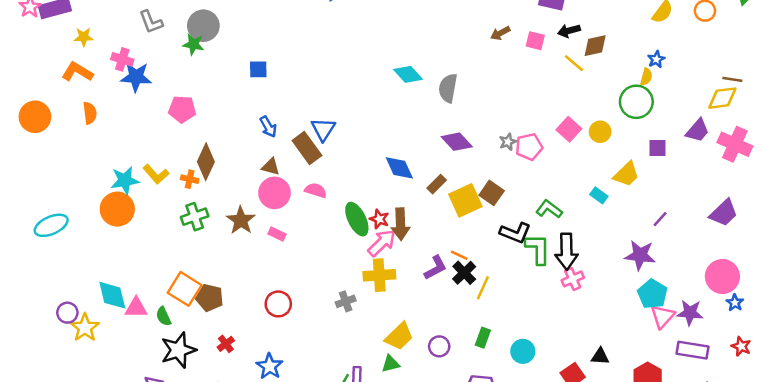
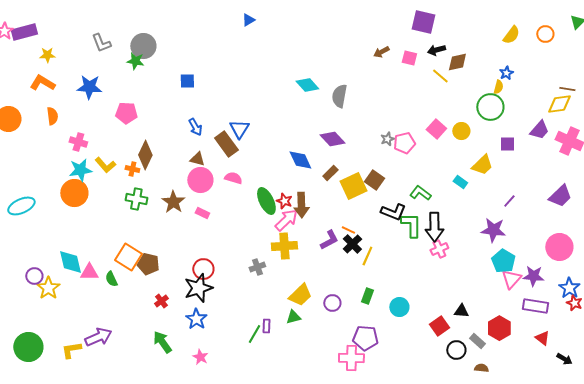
pink cross: (122, 59) -> (78, 142), moved
purple diamond: (457, 142) -> (332, 139), moved
green cross: (195, 217) -> (136, 199), turned 30
blue star: (735, 303) -> (569, 288), moved, size x1.5
black star: (178, 350) -> (198, 288), moved

